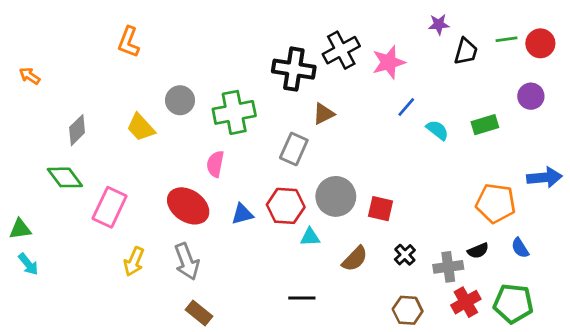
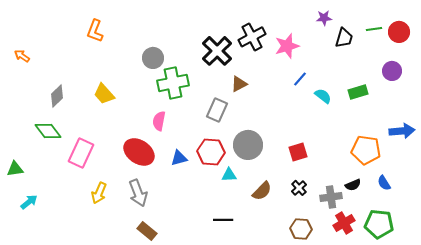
black cross: (294, 69) -> (217, 51), turned 36
gray circle: (180, 100) -> (153, 58), moved
red square: (381, 209) -> (298, 152), moved, turned -30
cyan arrow: (28, 264) -> (29, 202), moved, turned -90

